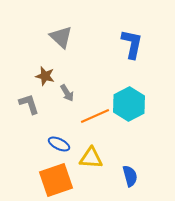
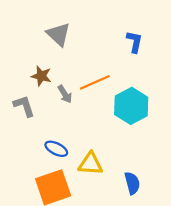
blue L-shape: (132, 44) -> (134, 42), size x0.7
orange line: (95, 116) -> (95, 82), moved

